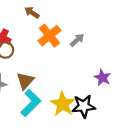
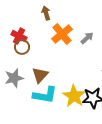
brown arrow: (32, 12) -> (46, 13), turned 40
cyan L-shape: (31, 103) -> (45, 95), turned 55

